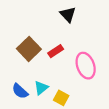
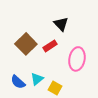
black triangle: (68, 14) -> (61, 24), moved
pink ellipse: (86, 66) -> (77, 59), turned 30

